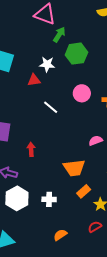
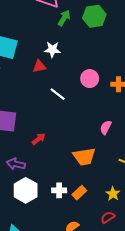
green hexagon: (76, 54) -> (94, 16), moved
pink semicircle: (96, 141) -> (106, 127), turned -40
red arrow: (31, 149) -> (39, 139), turned 56
orange rectangle: (84, 191) -> (79, 193), moved

